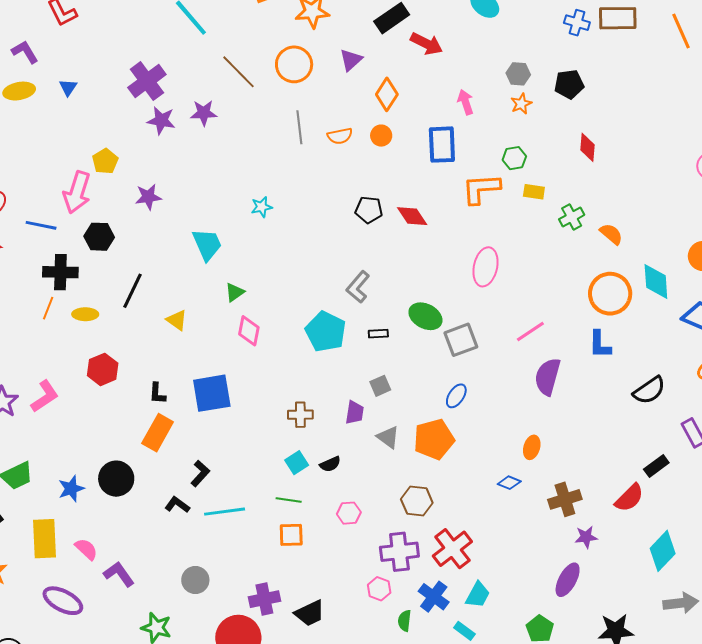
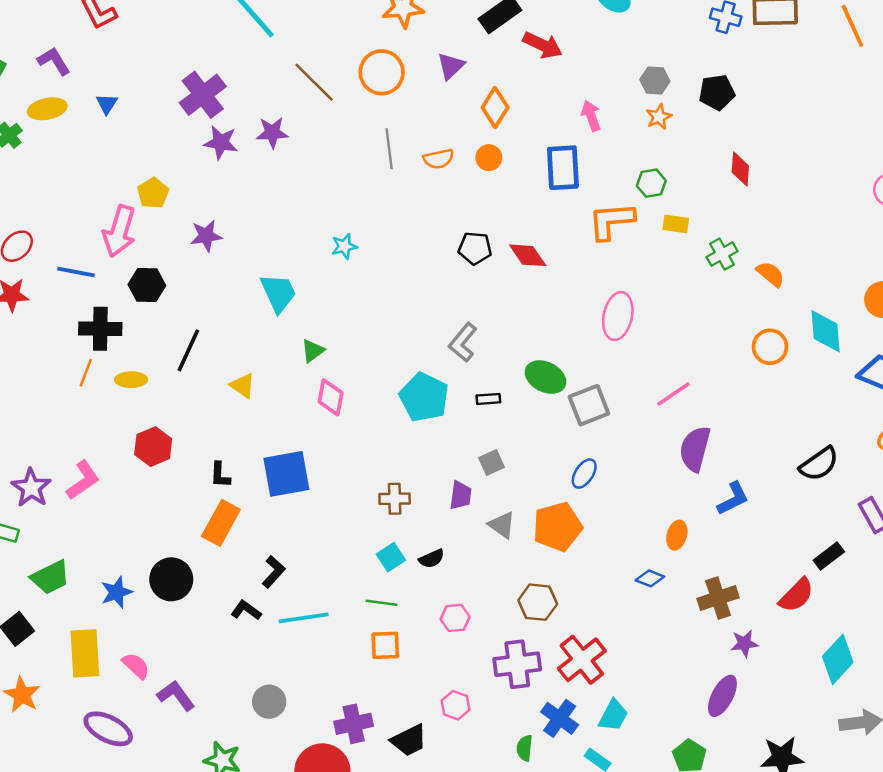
orange circle: (610, 294) -> (770, 347), size x0.7
blue L-shape: (600, 344) -> (733, 499), moved, turned -116
pink hexagon: (379, 589) -> (456, 705), moved

